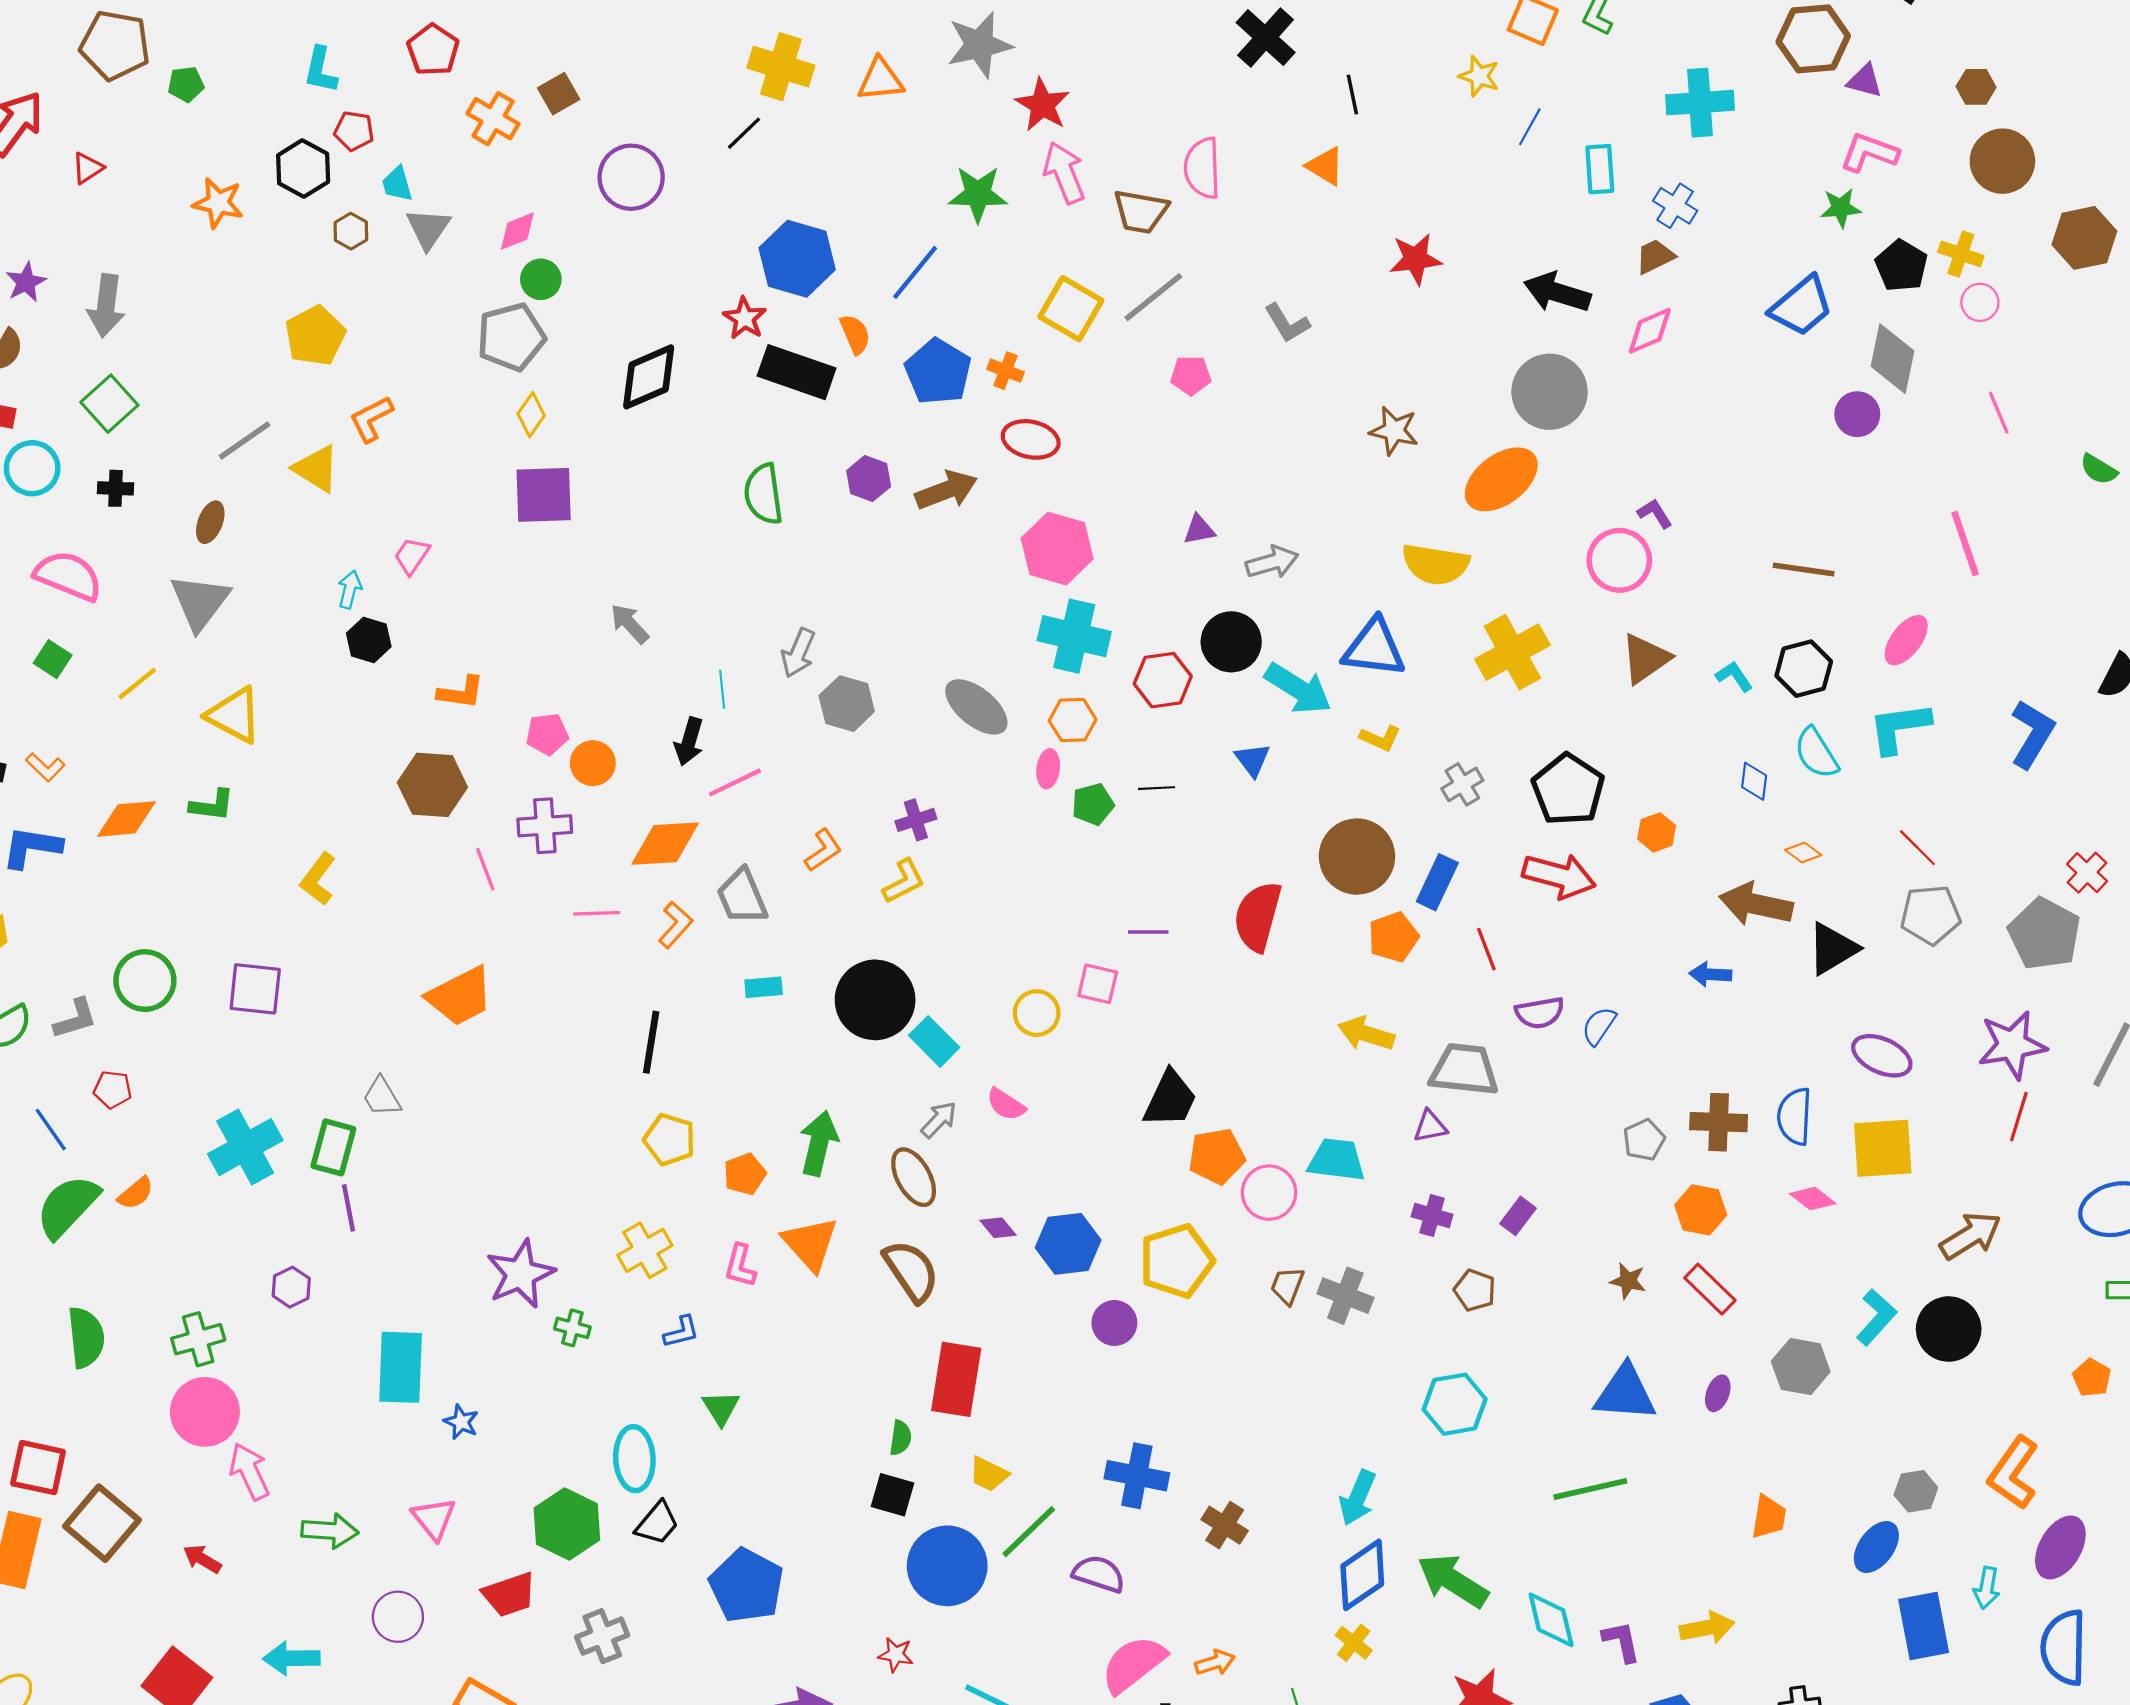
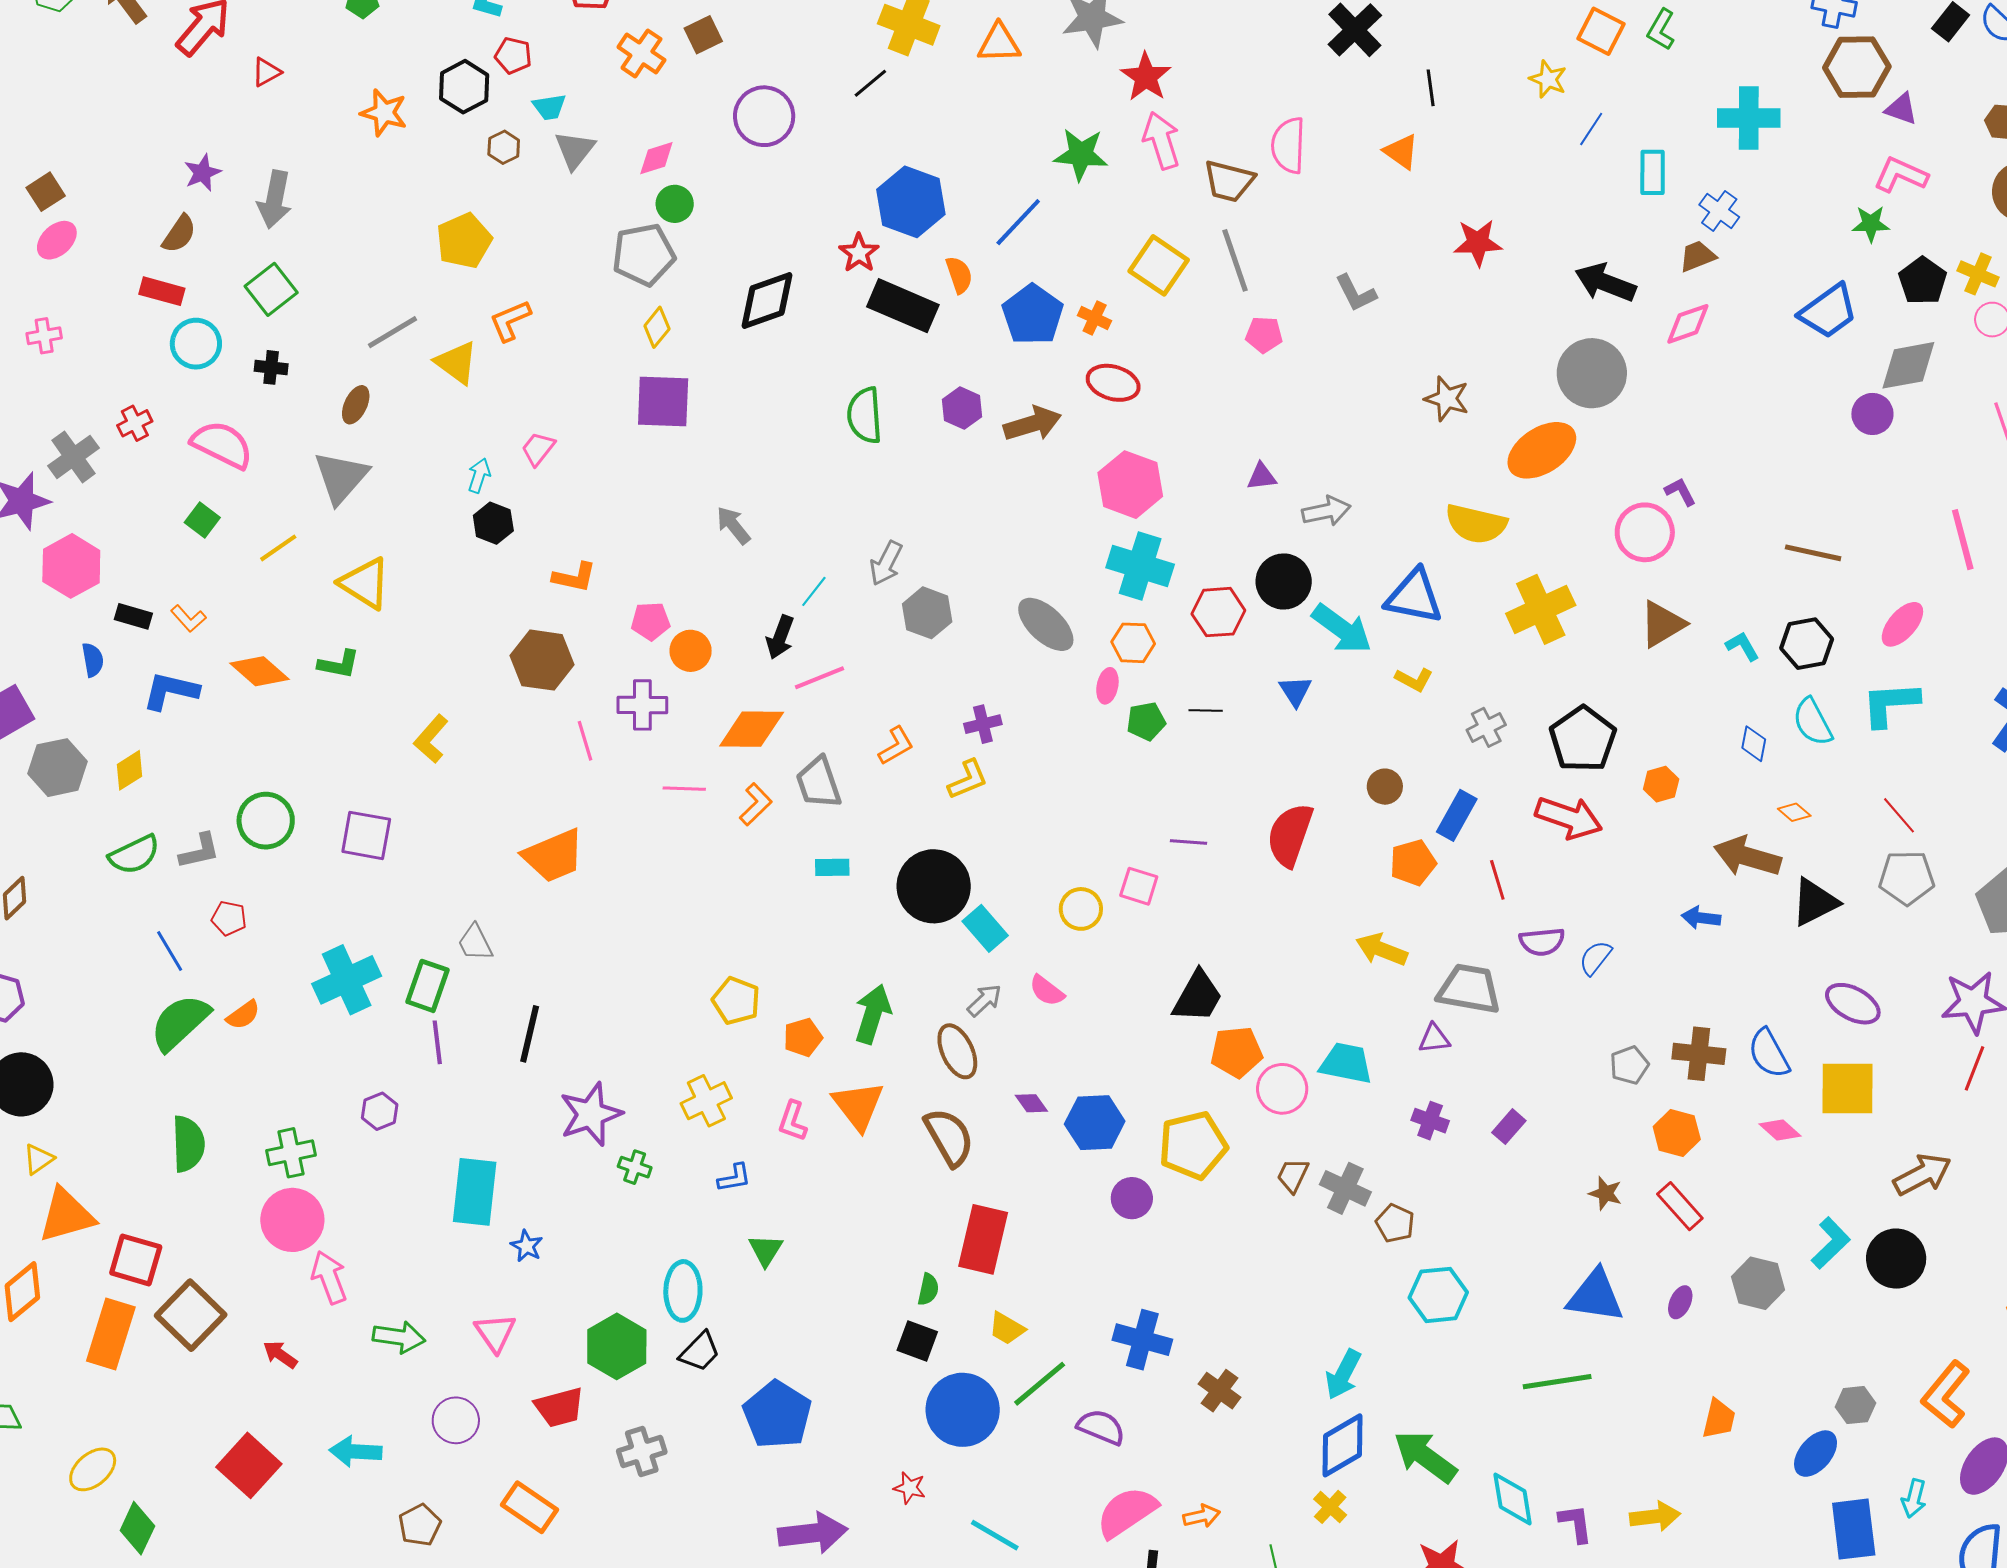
cyan trapezoid: (397, 184) -> (549, 107), turned -87
gray line: (1153, 297) -> (1235, 260), turned -74
gray diamond: (1892, 359) -> (1908, 365), turned 64
cyan line: (722, 689) -> (814, 591), turned 40
orange diamond: (126, 819) -> (259, 671), turned 42
brown circle: (1357, 857) -> (1385, 787), size x0.5
black line: (651, 1042) -> (530, 1034), moved
blue semicircle: (1795, 1116) -> (1769, 1053), turned -36
brown pentagon: (1475, 1290) -> (1395, 1223), moved

